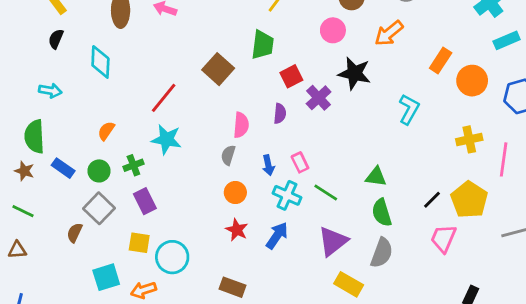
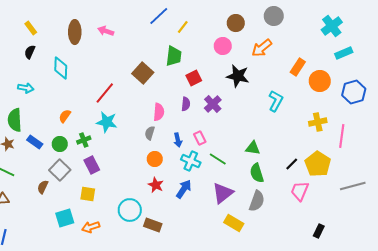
purple cross: (319, 98) -> (213, 104), moved
cyan circle: (172, 257) -> (130, 210), moved

